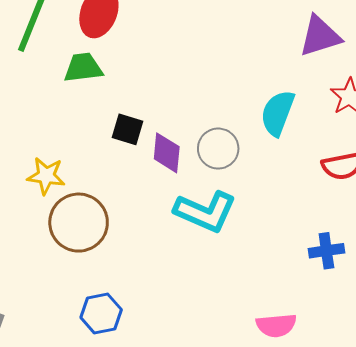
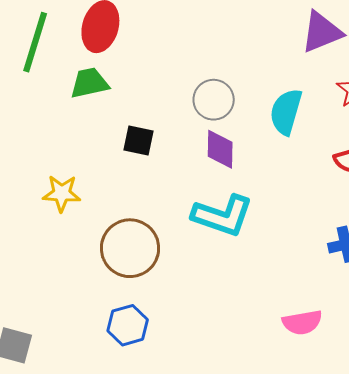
gray circle: (218, 149) -> (214, 100), moved
purple diamond: (167, 153) -> (220, 149), moved
brown circle: (79, 223) -> (130, 248), moved

